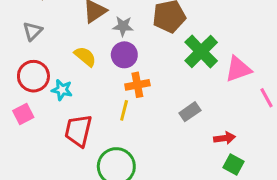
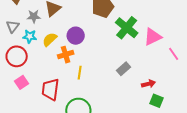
gray star: (123, 26) -> (34, 16), moved
yellow semicircle: (85, 56) -> (50, 39), turned -77
orange cross: (137, 85) -> (66, 55), moved
cyan star: (62, 90) -> (30, 36), moved
pink square: (23, 114) -> (21, 82), moved

